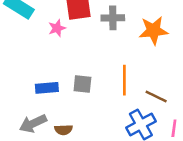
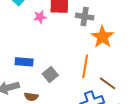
orange star: (153, 31) -> (102, 37), moved, turned 30
gray square: (82, 84) -> (50, 75), moved, turned 35

